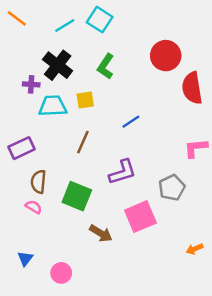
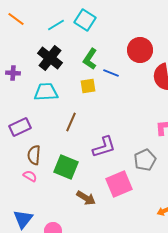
purple cross: (31, 84) -> (13, 73), moved
yellow square: (85, 100) -> (88, 86), moved
blue line: (131, 122) -> (111, 73), moved, turned 56
blue triangle: (25, 259) -> (23, 219), size x1.5

